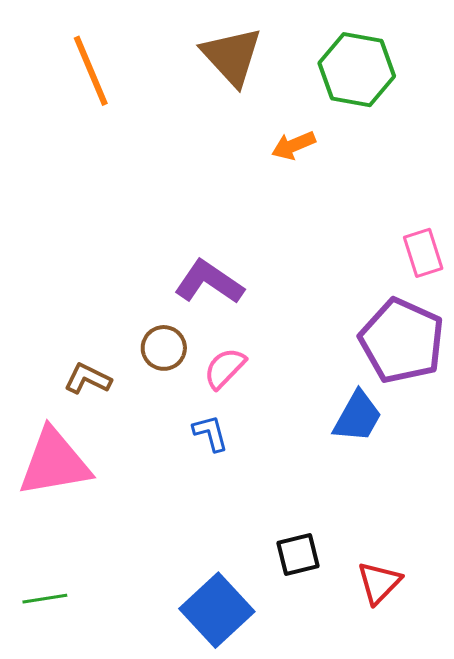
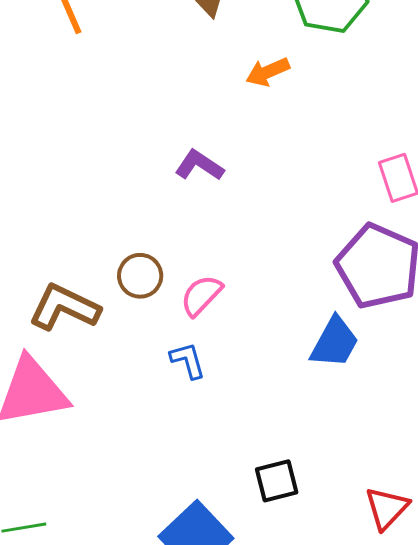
purple L-shape: (209, 282) -> (199, 165), moved, size x0.7
brown L-shape: (88, 379) -> (64, 307), size x1.5
red triangle: (379, 583) -> (387, 508), moved

